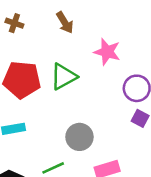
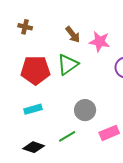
brown arrow: (65, 23) -> (73, 35), moved

